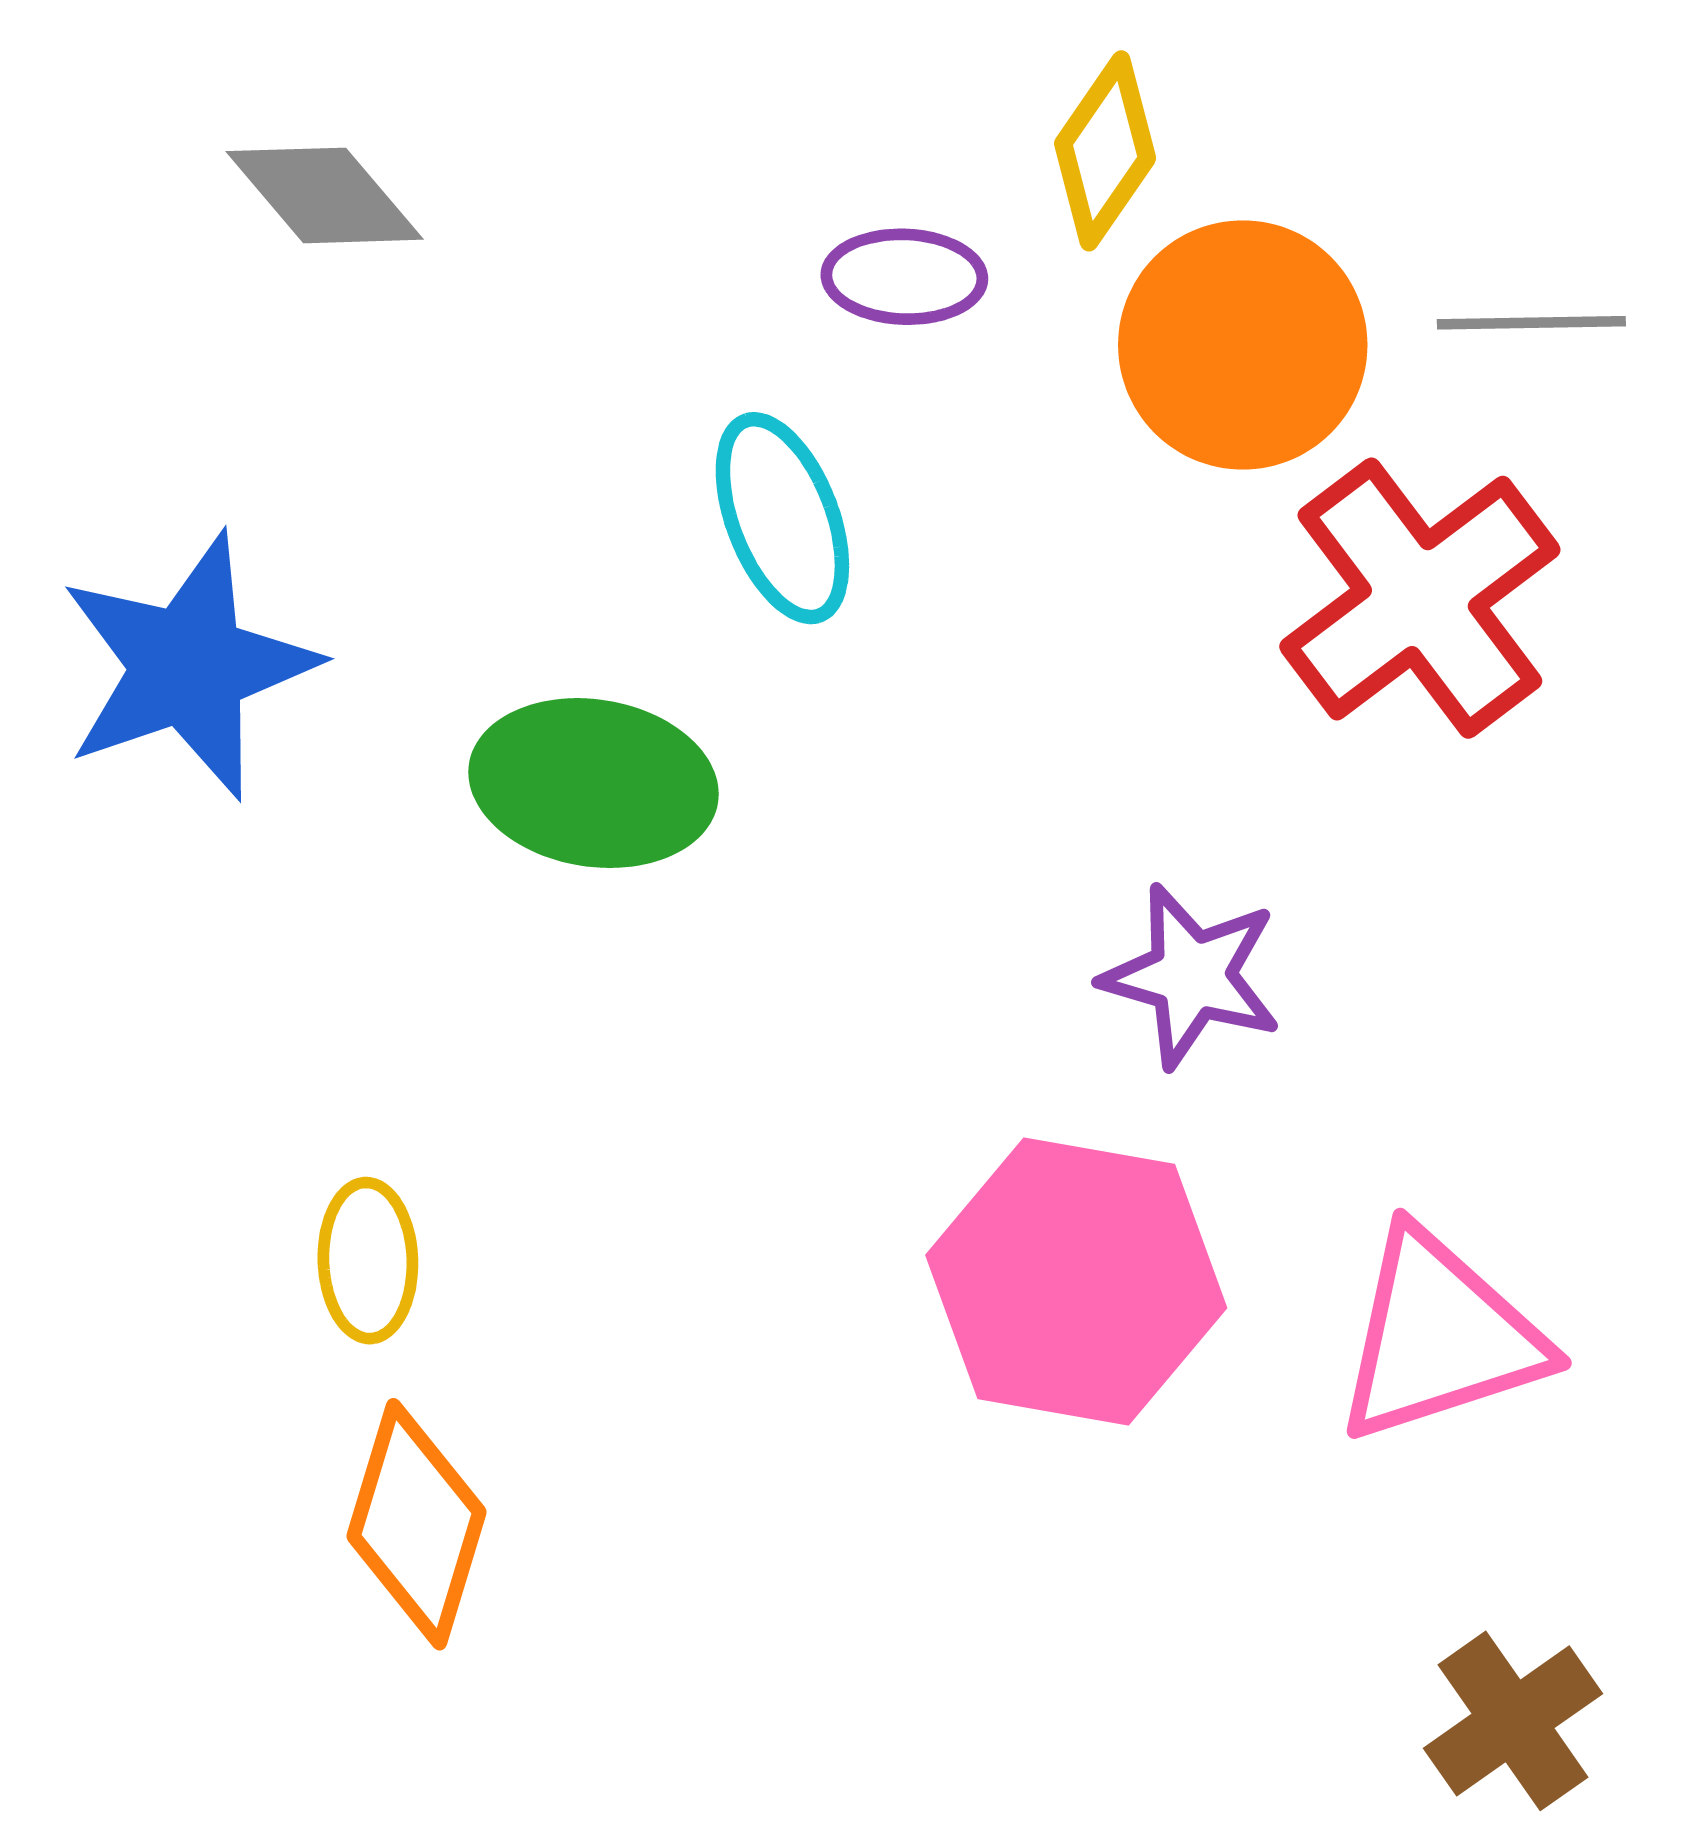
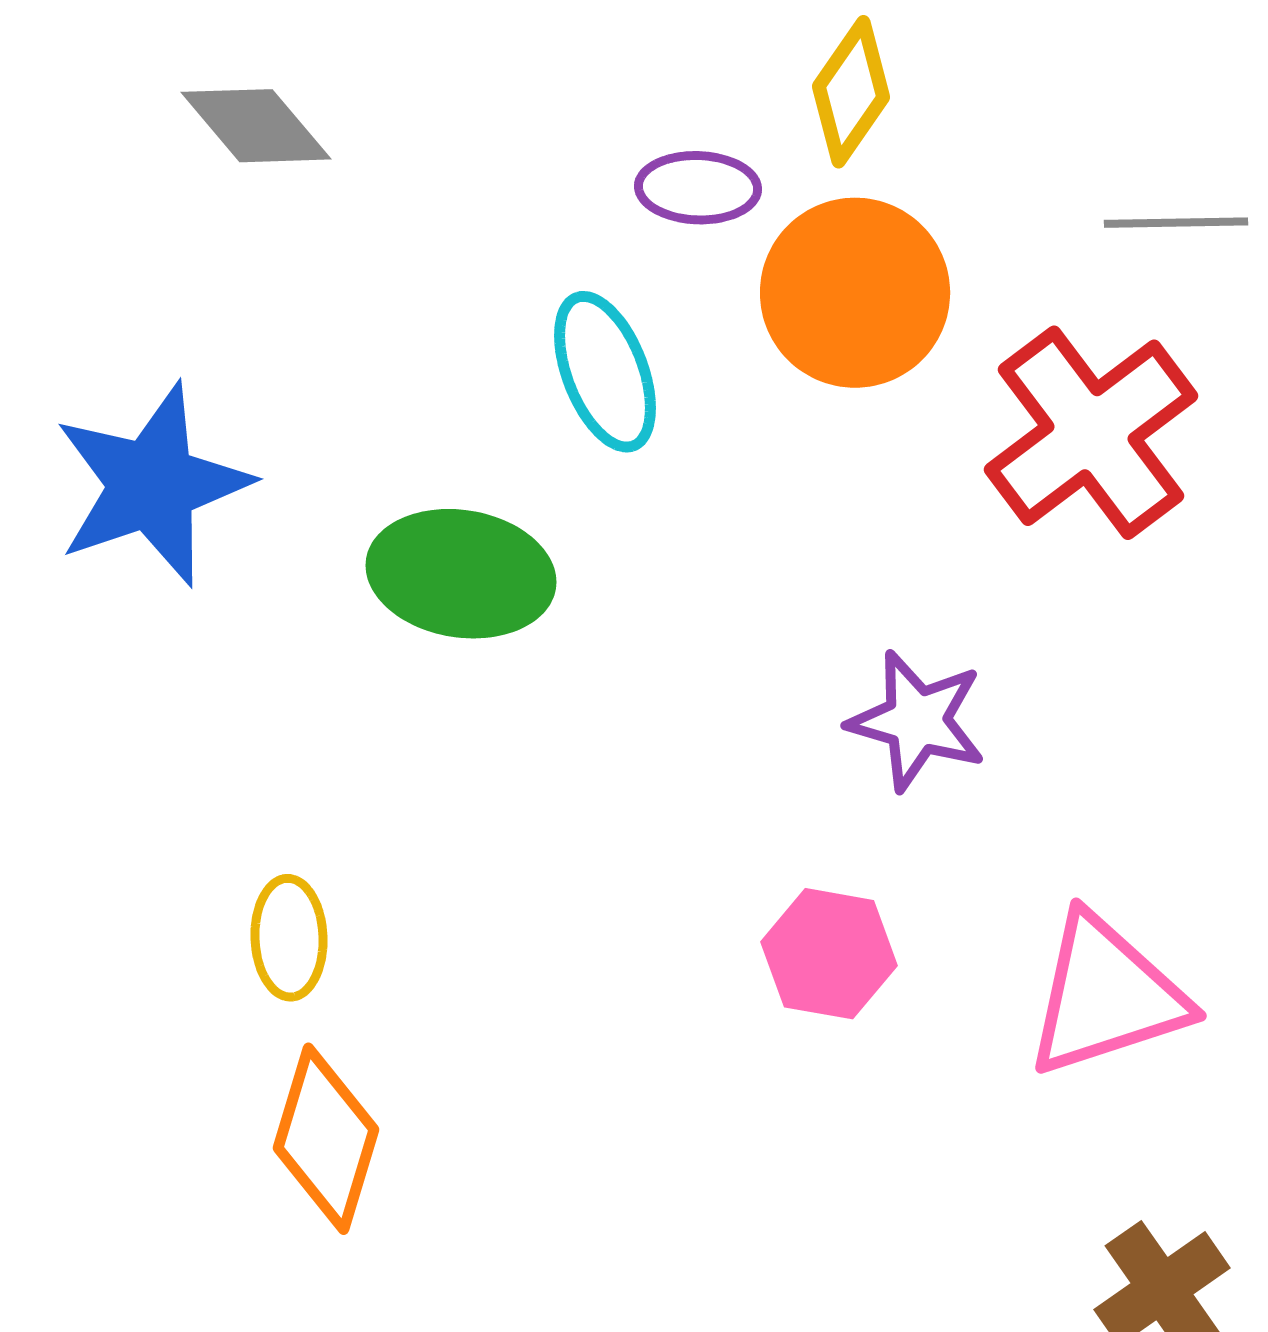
orange circle: (1243, 345) -> (855, 293), moved
pink hexagon: (1076, 1282) -> (829, 954), size x0.6

